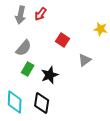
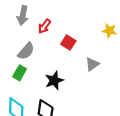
red arrow: (41, 14) -> (44, 26), moved
green rectangle: (28, 69) -> (20, 73), moved

